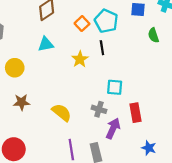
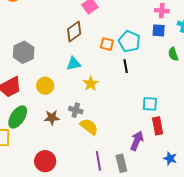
orange square: (82, 24) -> (107, 44), turned -32
yellow star: (80, 59) -> (91, 84), moved
cyan square: (115, 87) -> (150, 104), moved
gray cross: (99, 109) -> (76, 110), moved

